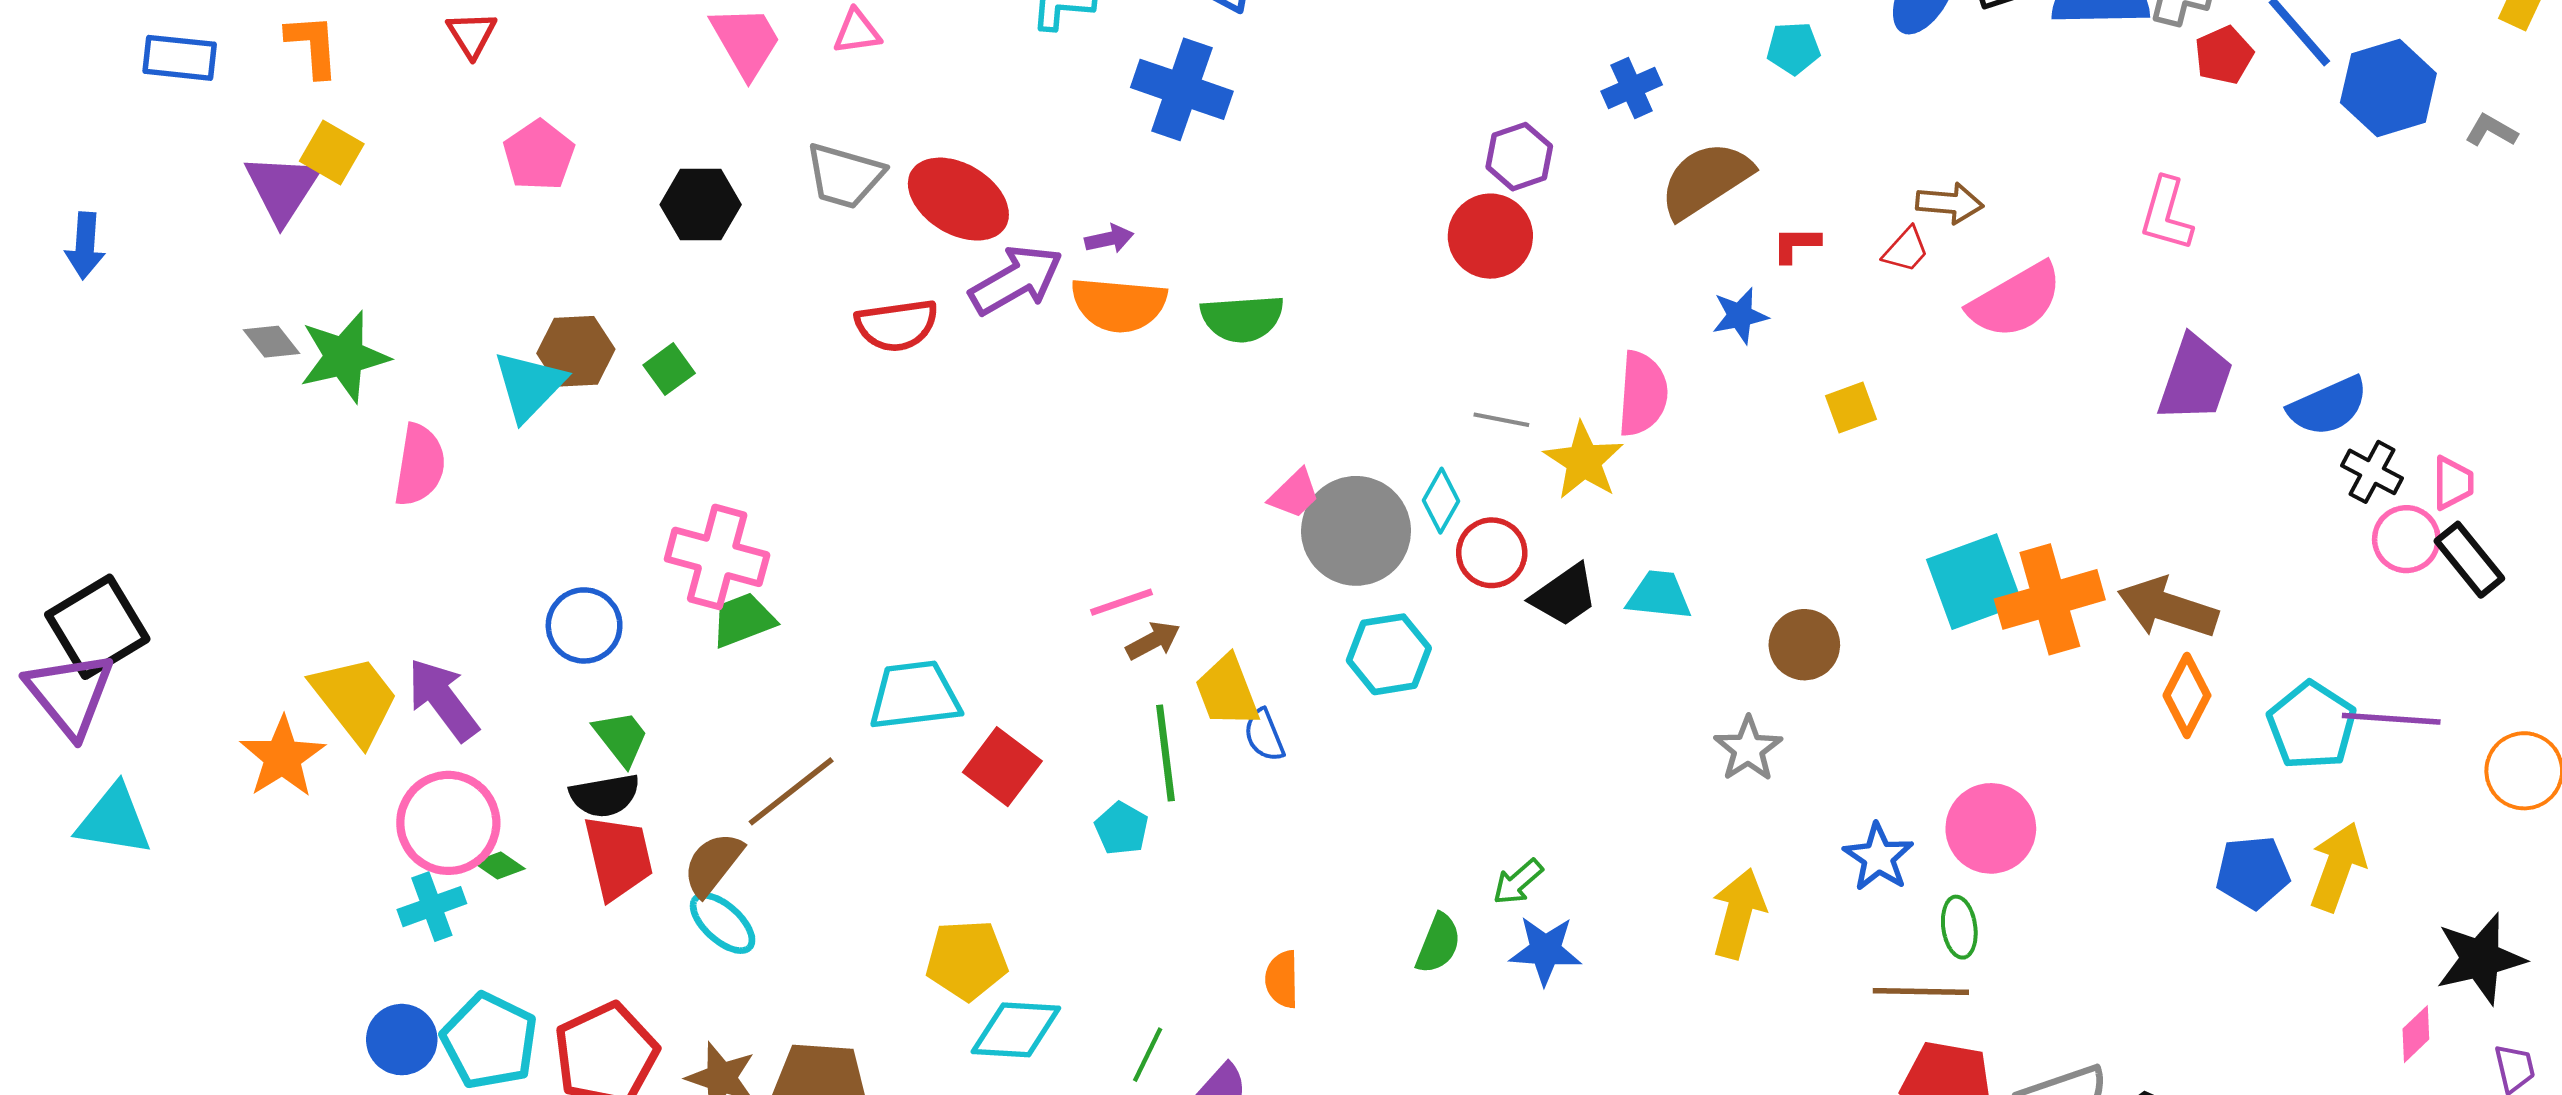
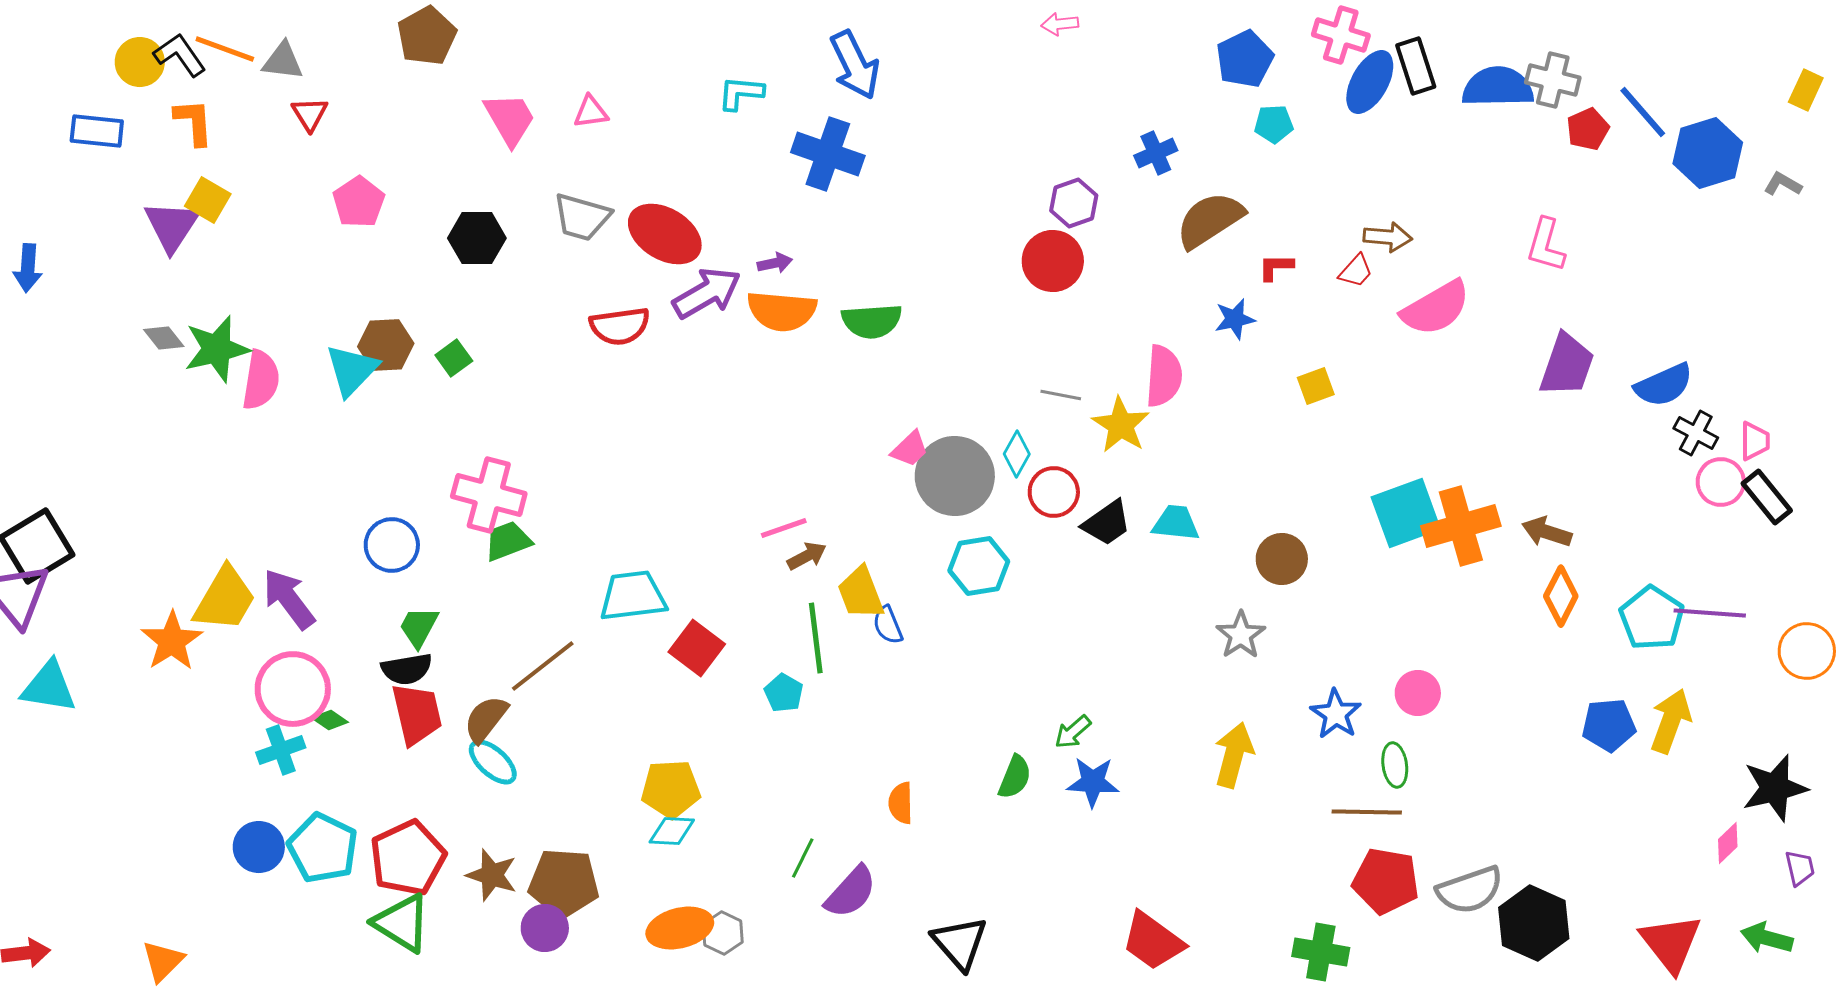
pink semicircle: (420, 465) -> (261, 380), moved
brown arrow: (2168, 608) -> (1547, 532), size x0.7
yellow trapezoid: (355, 700) -> (225, 599), turned 68
green trapezoid: (621, 738) -> (419, 627), turned -114
pink circle: (1991, 828) -> (1418, 693), size x0.7
cyan diamond: (1016, 1030) -> (672, 831), moved, size x0.7

